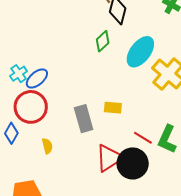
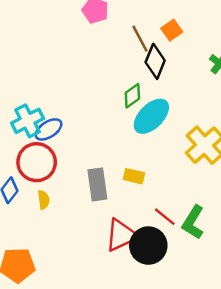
cyan ellipse: (140, 52) -> (151, 116), moved
cyan cross: (19, 74) -> (28, 121), size x1.5
yellow semicircle: (47, 146) -> (44, 200), moved

